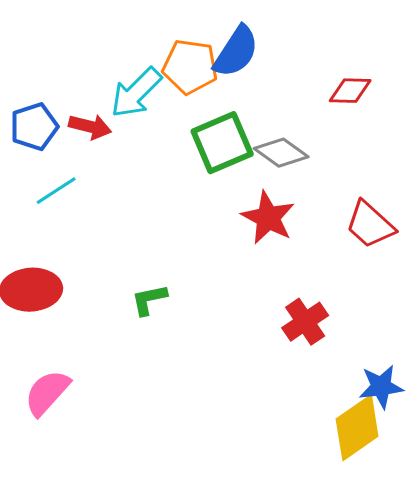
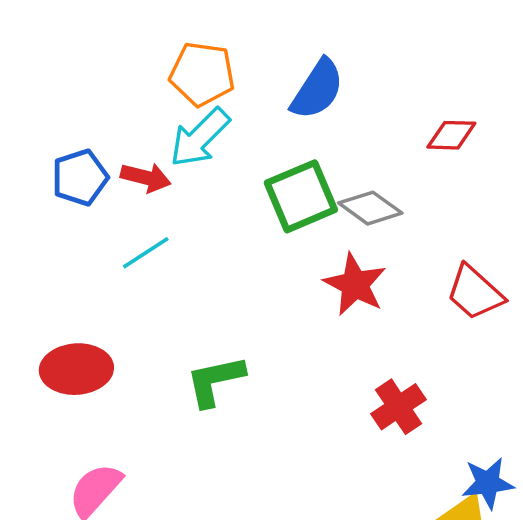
orange pentagon: (190, 67) -> (202, 74), moved
cyan line: (56, 191) -> (146, 253), moved
green L-shape: (149, 300) -> (215, 381), size x1.4

